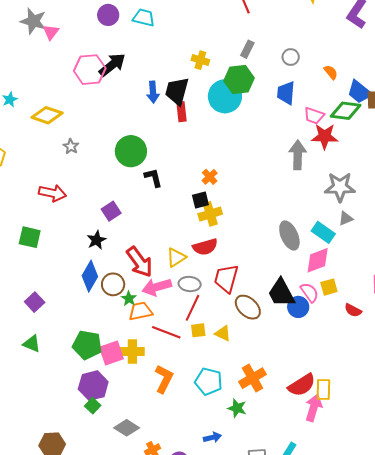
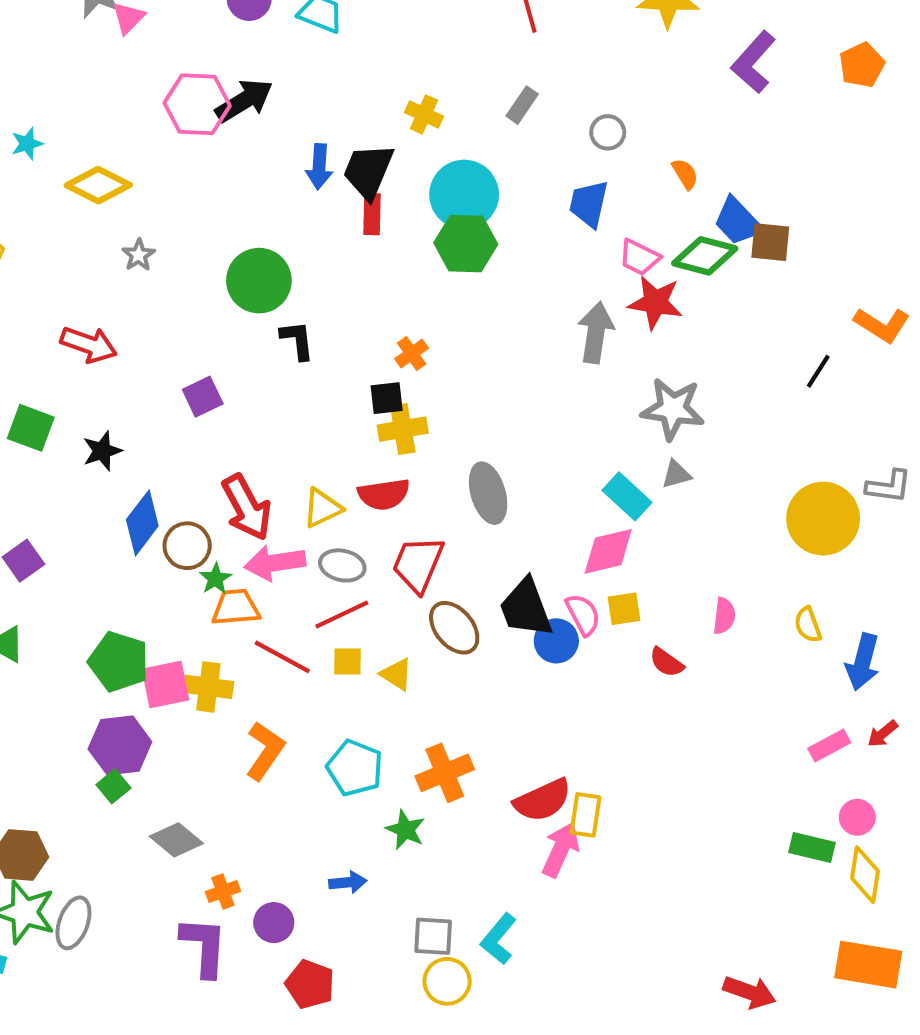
green hexagon: (239, 79) -> (466, 244), moved
gray ellipse: (289, 235) -> (488, 493), moved
black star: (97, 240) -> (102, 451), moved
red line: (192, 308) -> (342, 615), turned 32

